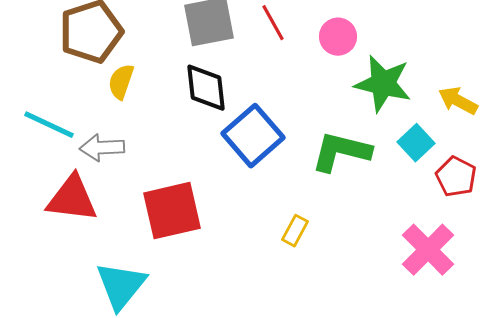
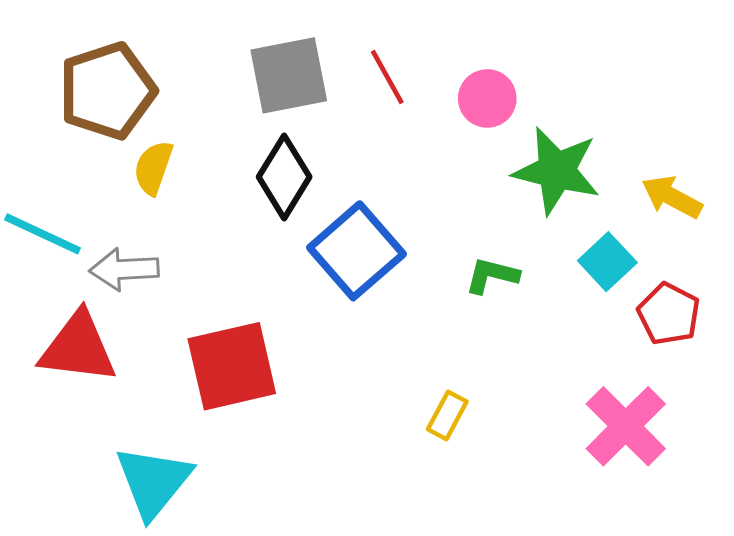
black diamond: (206, 88) -> (284, 177), turned 38
green L-shape: (341, 152) -> (492, 275), size x0.6
yellow rectangle: (295, 231) -> (447, 415), moved

